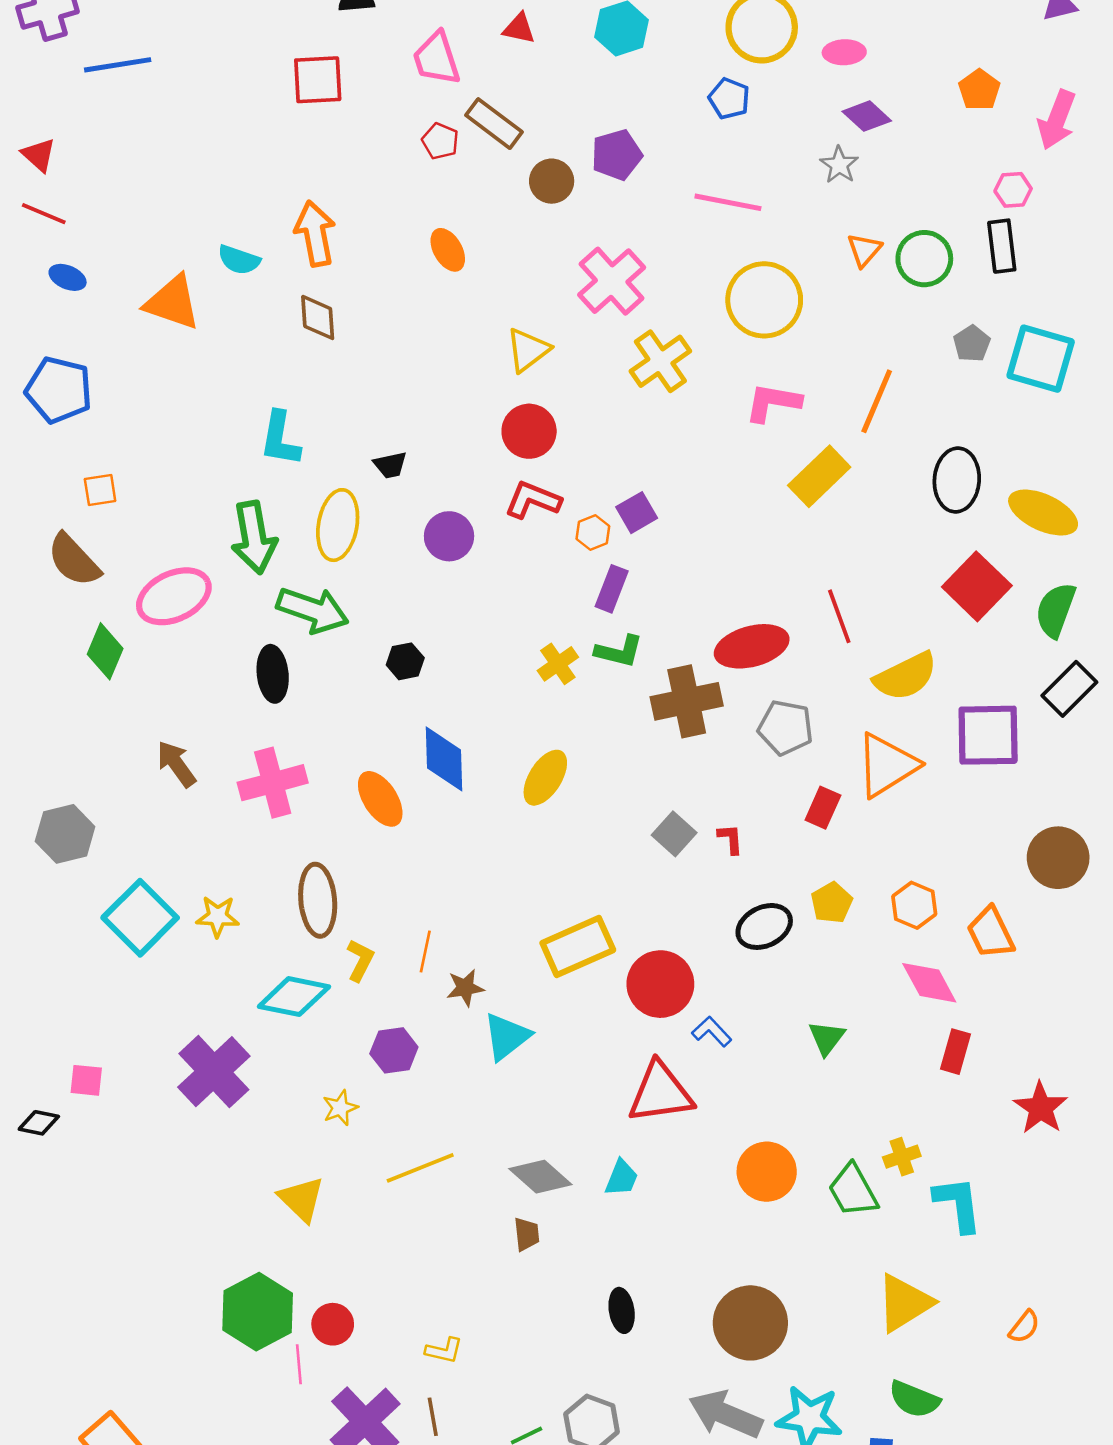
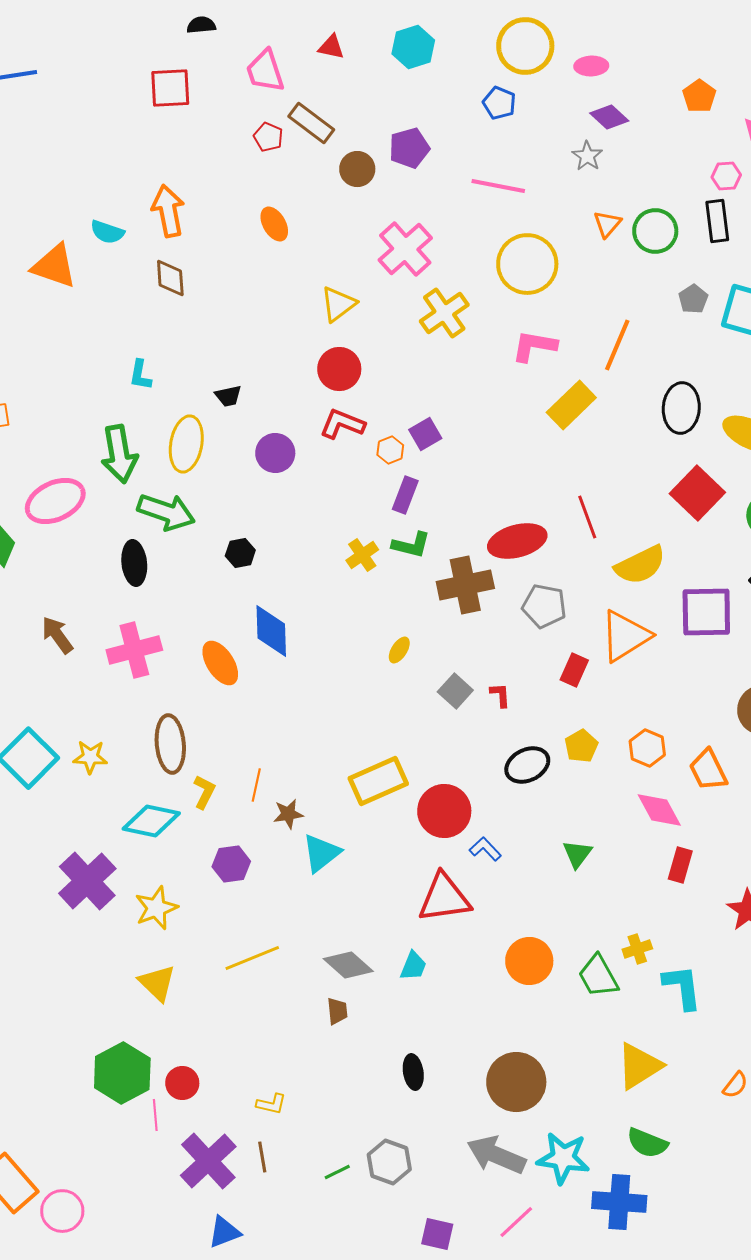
cyan L-shape: (280, 439) -> (140, 375), size x0.7
yellow ellipse: (545, 778) -> (399, 650), moved, size x0.6
yellow star: (340, 1108) -> (156, 908), moved, size x1.5

